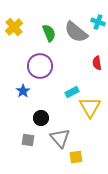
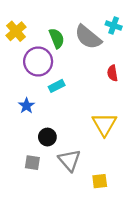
purple circle: (40, 66) -> (38, 61), moved
cyan rectangle: (72, 92) -> (57, 86), moved
yellow square: (76, 157) -> (100, 181), moved

